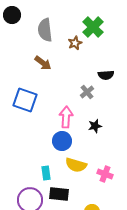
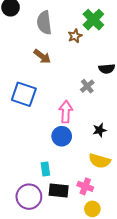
black star: (95, 126) -> (100, 130), moved
yellow semicircle: (76, 165) -> (100, 161), moved
pink cross: (105, 174) -> (85, 186), moved

